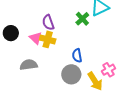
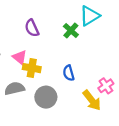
purple semicircle: (48, 22) -> (32, 28), moved
yellow cross: (48, 39) -> (32, 68), moved
gray circle: (71, 74) -> (46, 97), moved

